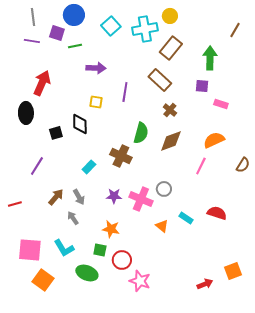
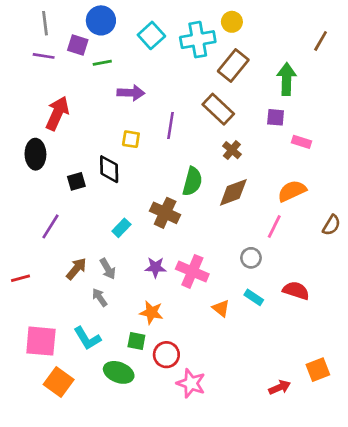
gray circle: (164, 189) -> (251, 258), moved

